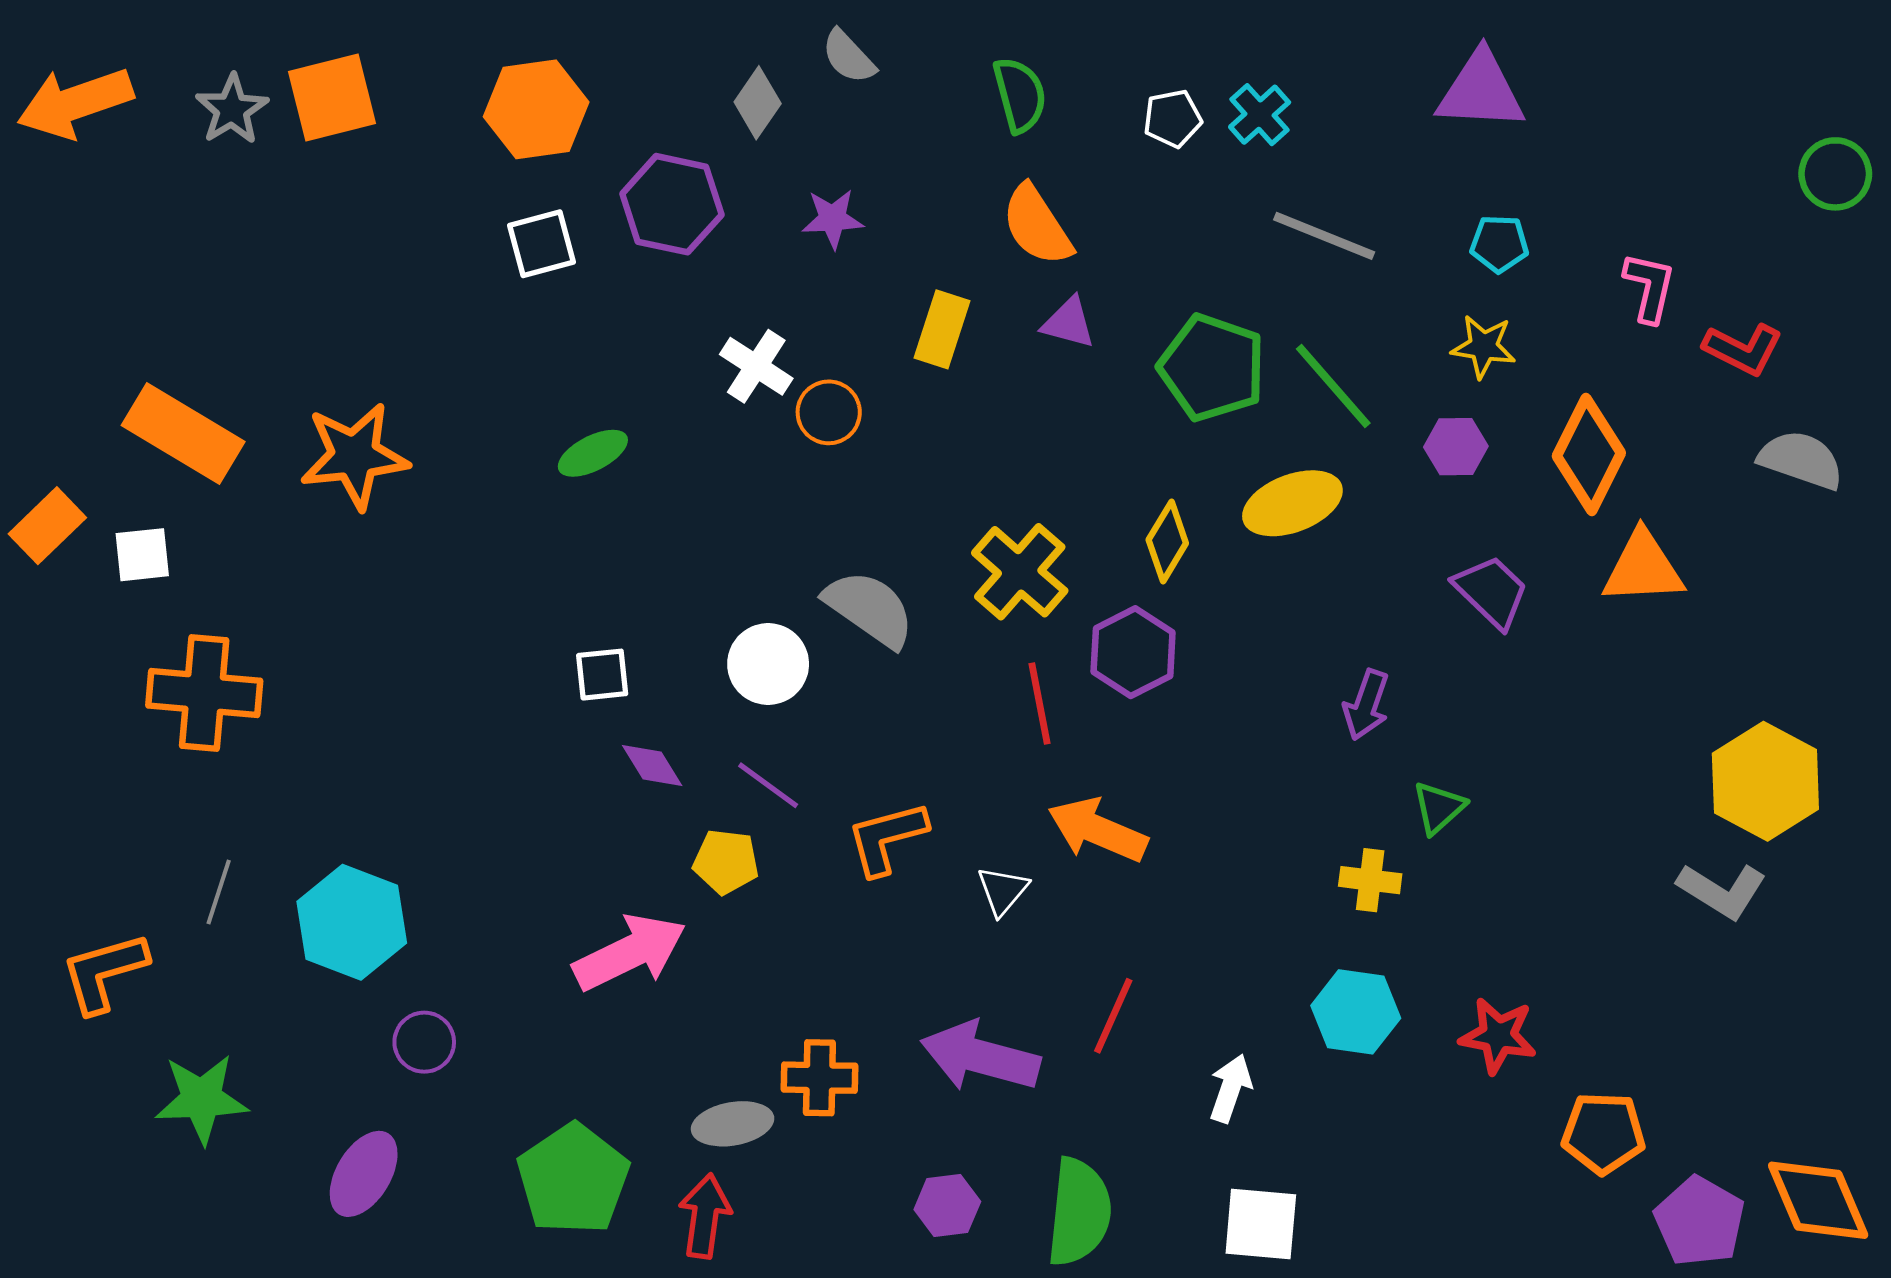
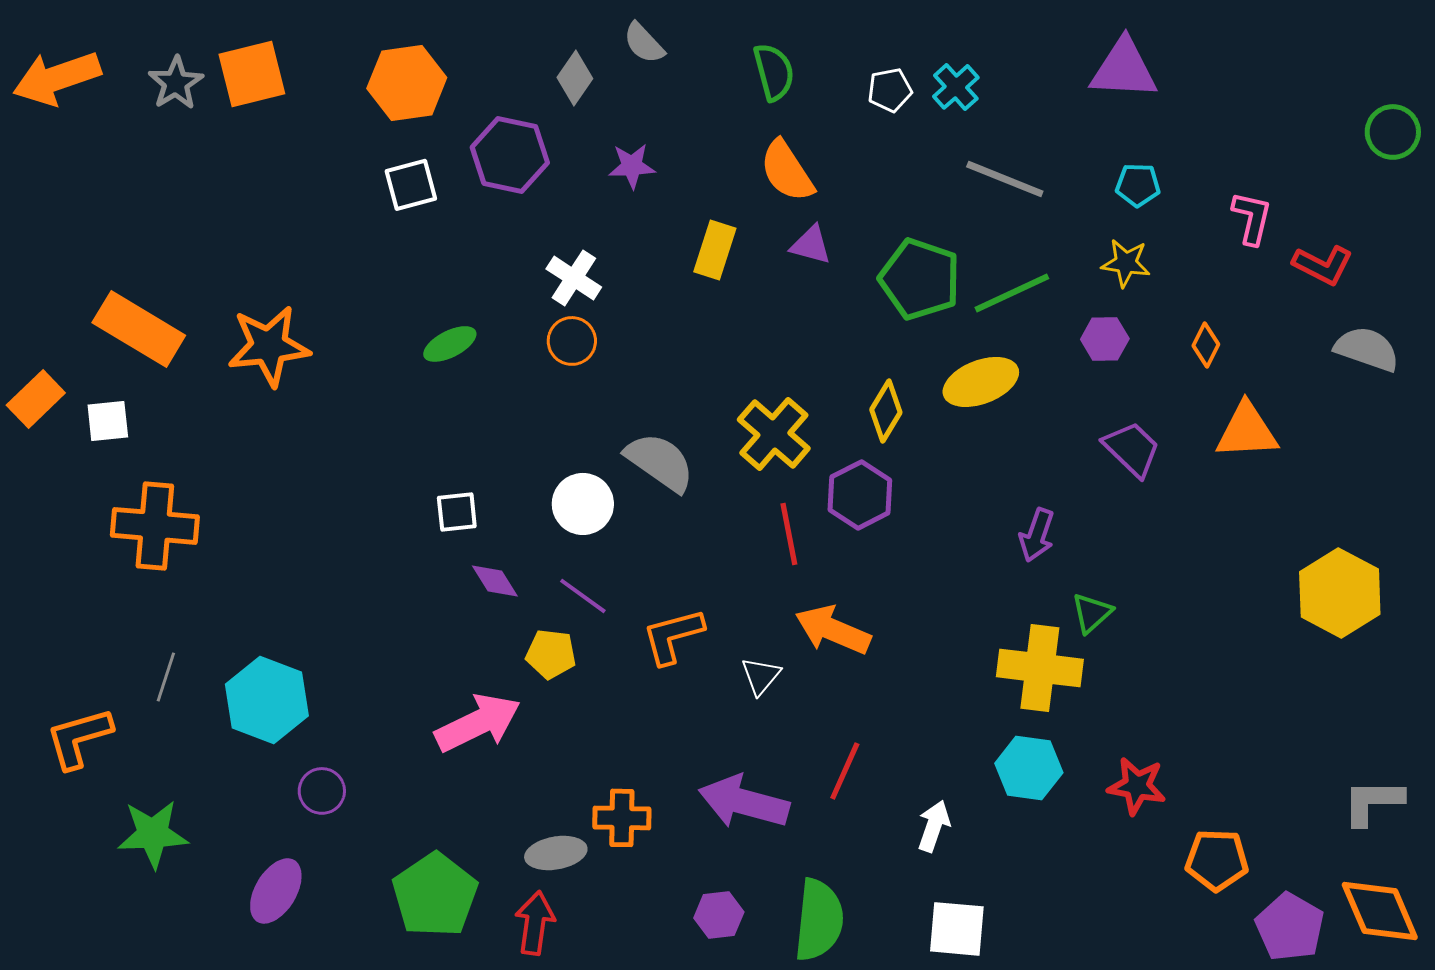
green line: (1333, 386) -> (1012, 293), turned -74
orange circle: (829, 412) -> (572, 341), moved
orange diamond: (1589, 455) -> (1206, 345), size x0.5
yellow cross: (1370, 880) -> (1040, 668), size x1.8
gray L-shape: (1722, 891) -> (1373, 802), moved, turned 148

